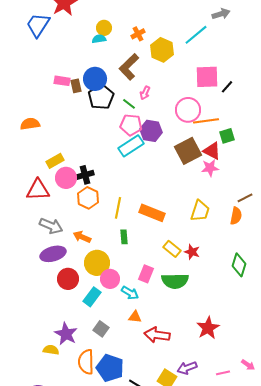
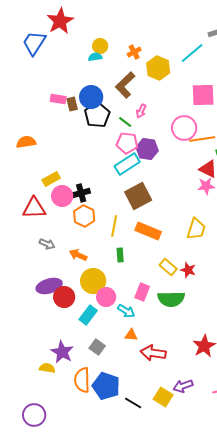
brown square: (188, 151) -> (138, 196), moved
gray arrow: (51, 226) -> (47, 244), size x0.7
purple ellipse: (53, 254) -> (49, 286), moved

